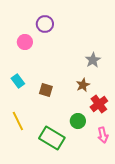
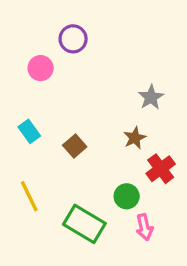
brown square: (46, 90) -> (75, 146), turned 32
pink arrow: (103, 135) -> (144, 227), moved

